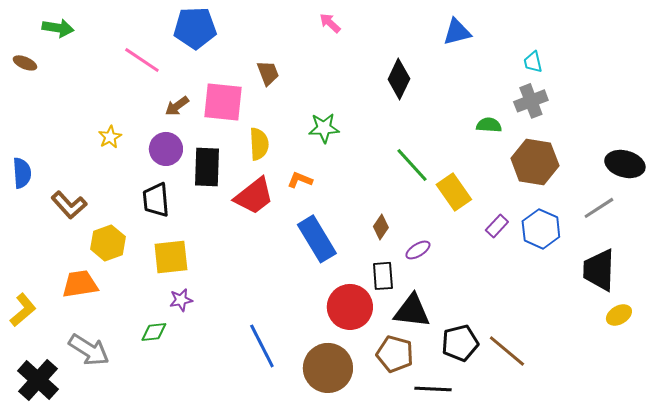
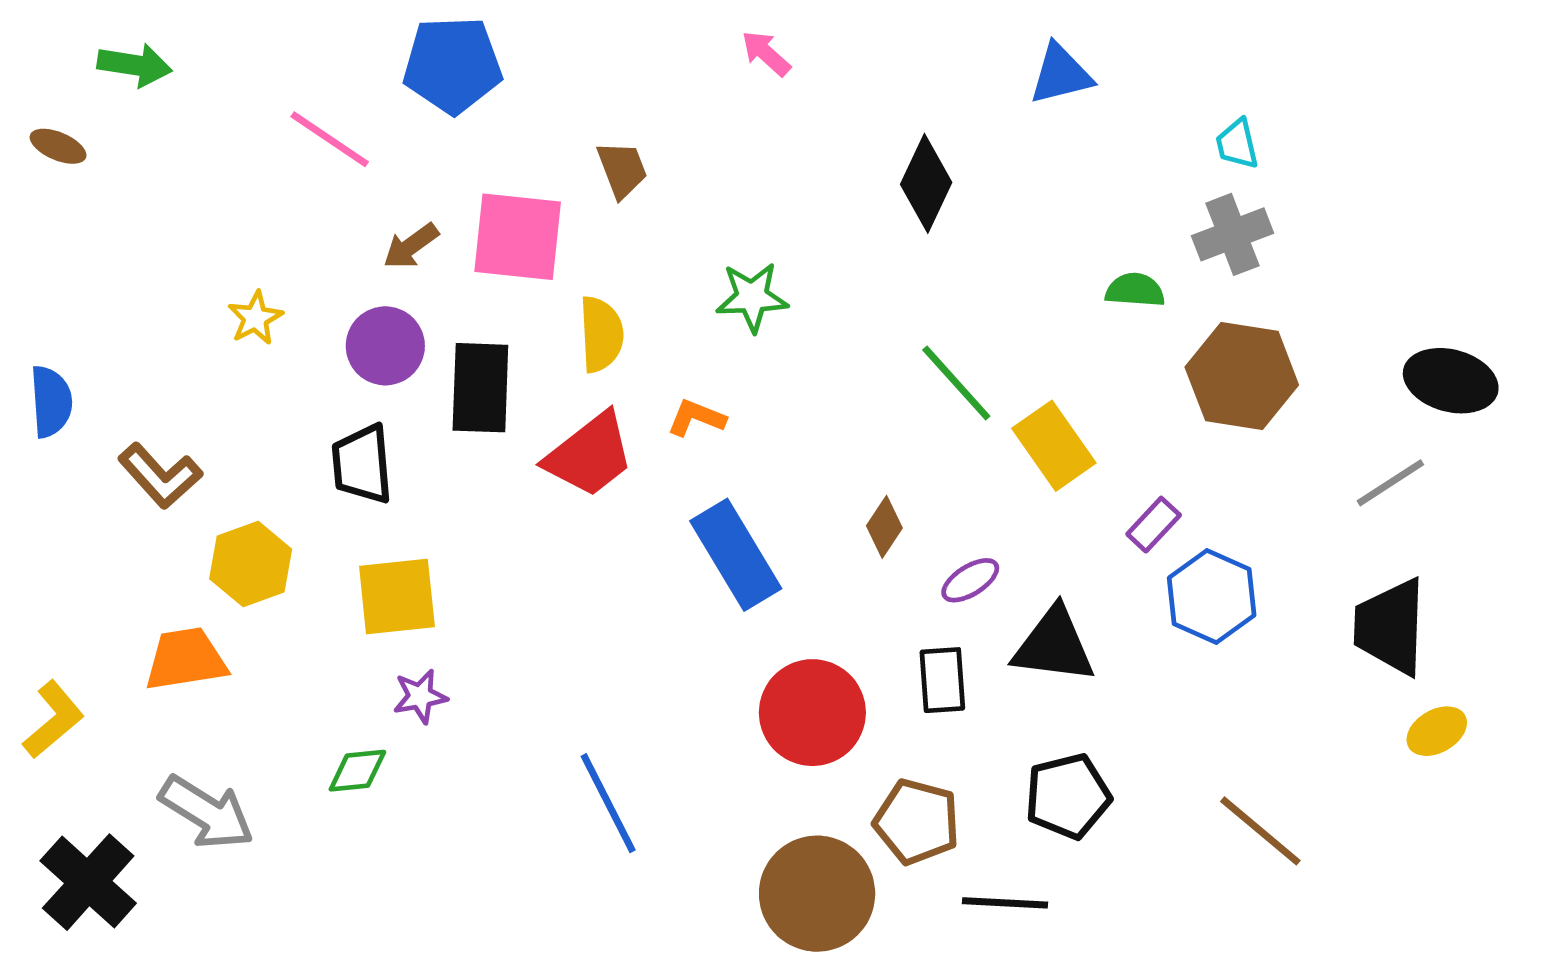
blue hexagon: (541, 229) -> (1212, 597), moved
black rectangle: (383, 276) -> (942, 680), moved
black triangle: (412, 311) -> (1054, 645), moved
brown line: (507, 351) -> (1260, 831), moved
brown circle: (328, 368) -> (817, 894), moved

